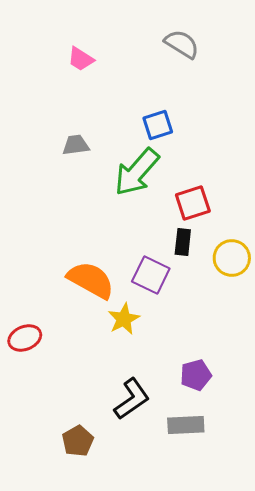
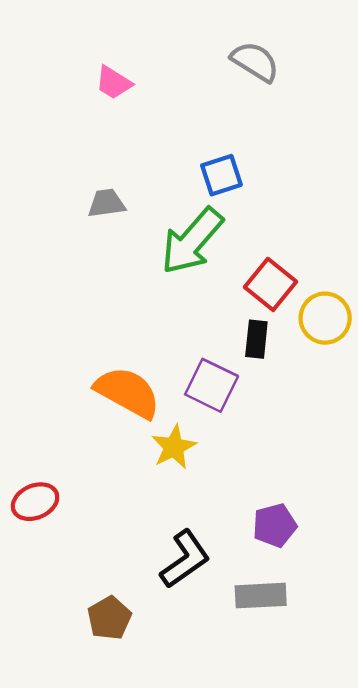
red square: (193, 203) -> (270, 284), turned -33
yellow circle: (232, 258) -> (325, 318), moved
red ellipse: (25, 338) -> (35, 502), moved

